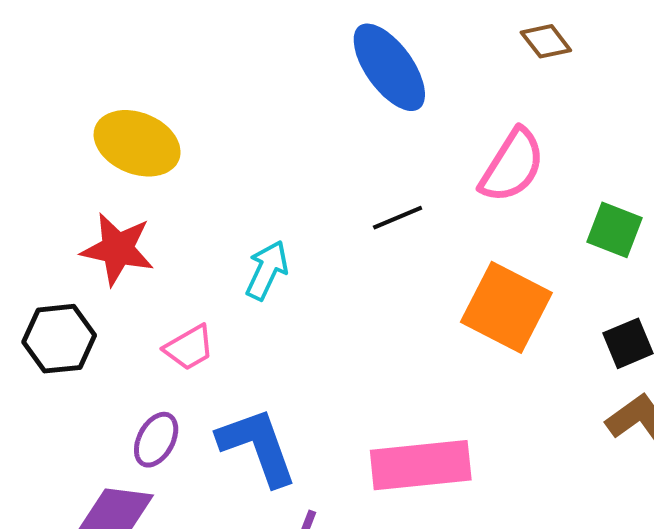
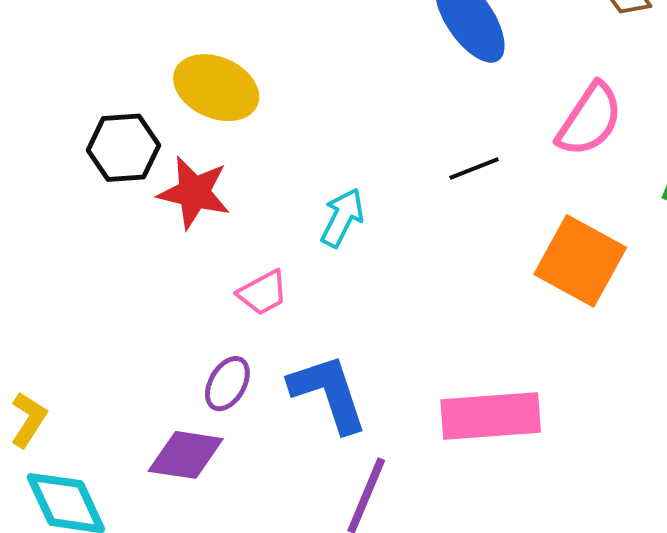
black hexagon: (59, 339) -> (123, 148), moved

